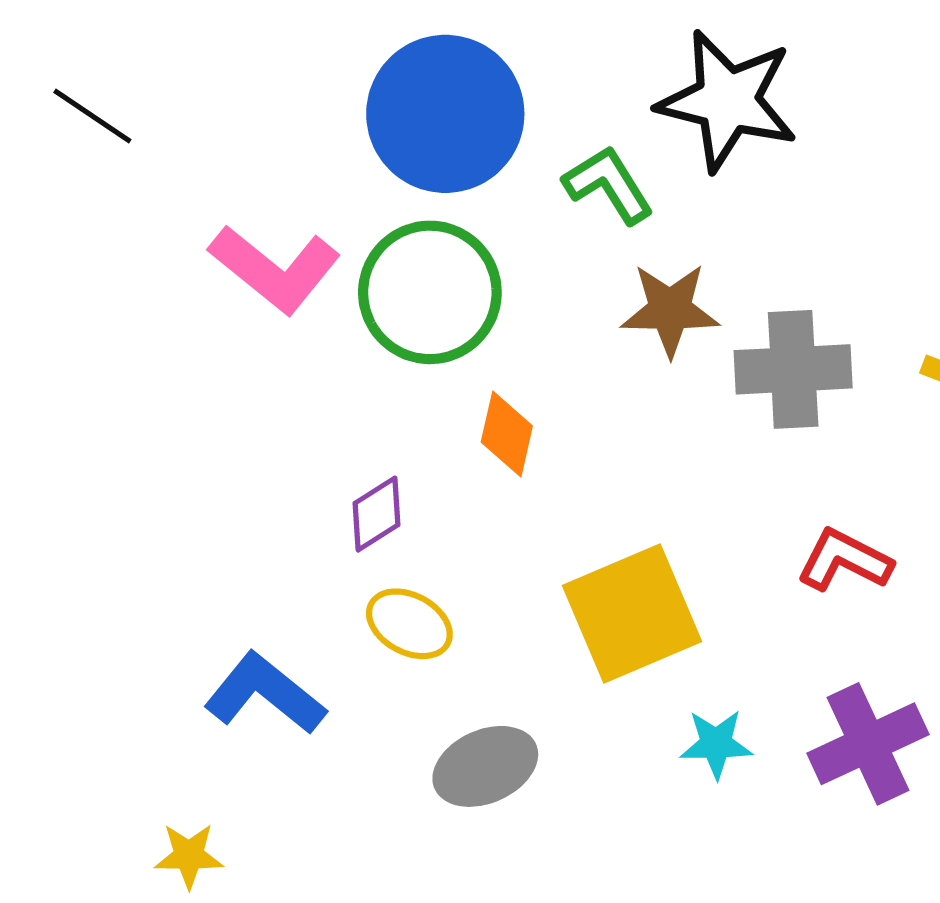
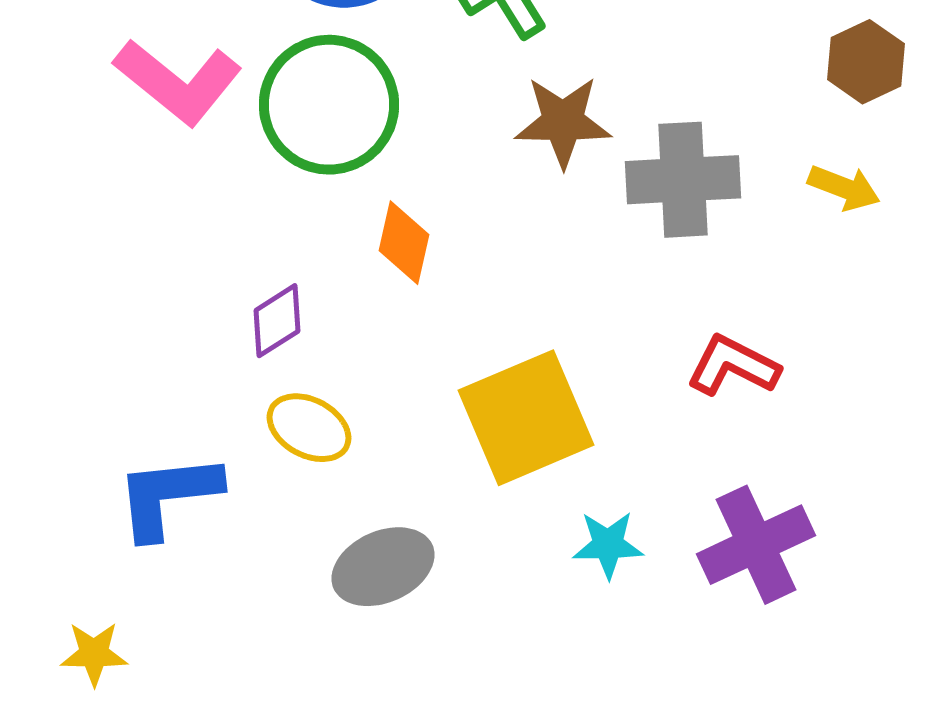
blue L-shape: (265, 694) -> (168, 496), turned -45

